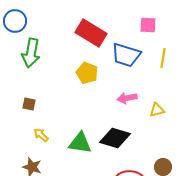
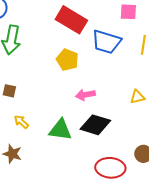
pink arrow: (127, 98) -> (85, 95), moved

